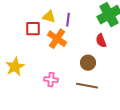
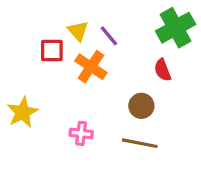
yellow triangle: (49, 17) -> (78, 31), turned 32
purple line: (68, 20) -> (109, 36), turned -48

